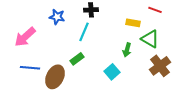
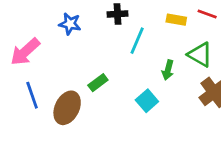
yellow rectangle: (133, 23) -> (176, 20), moved
cyan line: (84, 32) -> (137, 41), moved
blue line: (30, 68) -> (32, 95), turned 66

